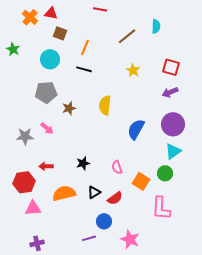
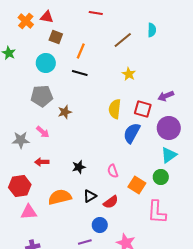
red square: (171, 67) -> (143, 109), moved
yellow semicircle: (105, 105) -> (115, 109), moved
red arrow: (46, 166) -> (42, 162), moved

